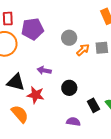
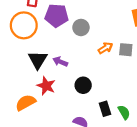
gray circle: (69, 38) -> (81, 27), moved
black triangle: (16, 82) -> (38, 60), moved, turned 36
orange semicircle: (20, 114) -> (26, 103), turned -90

